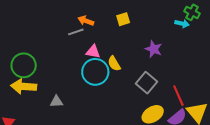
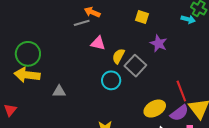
yellow square: (123, 19) -> (142, 17), moved, turned 32
yellow semicircle: (114, 64) -> (118, 56), turned 56
cyan circle: (95, 72) -> (111, 80), moved, size x0.7
gray square: (147, 83) -> (135, 66), moved

